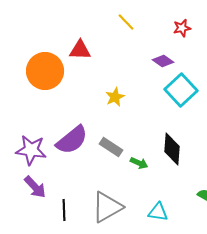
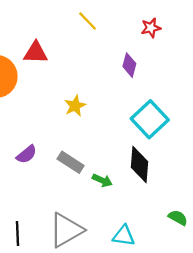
purple diamond: (163, 61) -> (129, 65), turned 70
cyan square: (181, 90) -> (150, 119), moved
purple semicircle: (72, 140) -> (27, 154), size x0.6

